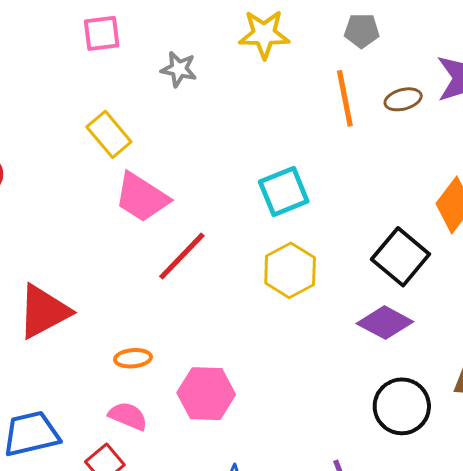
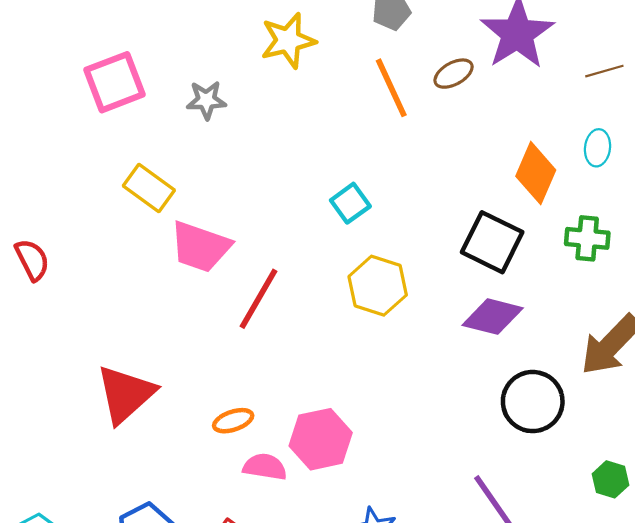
pink square: (102, 33) -> (114, 82), size x1.4
cyan square: (284, 191) -> (350, 203), size x0.7
pink semicircle: (128, 416) -> (265, 467), moved

